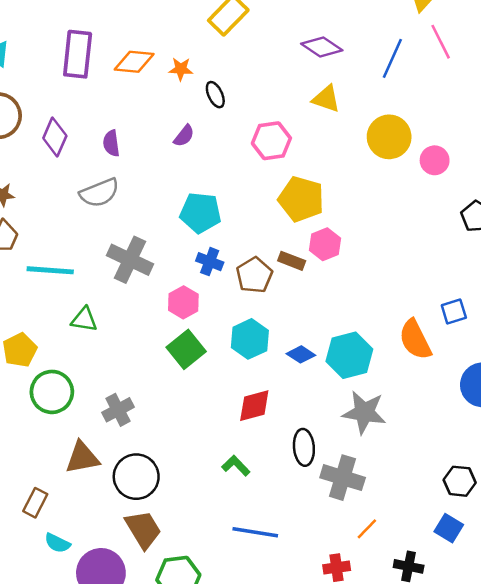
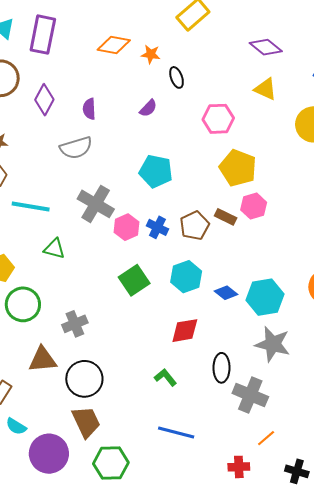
purple rectangle: (78, 54) -> (43, 35), moved
blue cross: (210, 262) -> (157, 227), moved
pink hexagon: (183, 302) -> (126, 227), moved

